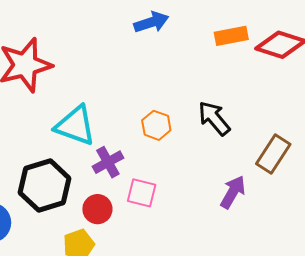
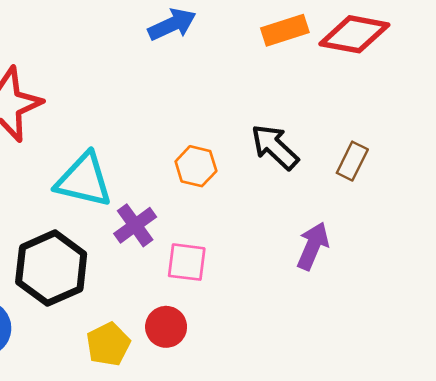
brown rectangle: (273, 154) -> (352, 161), moved, size x0.7
red circle: (97, 209) -> (166, 327), moved

